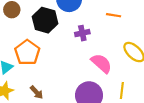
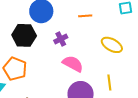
pink semicircle: (101, 63) -> (73, 64), moved

